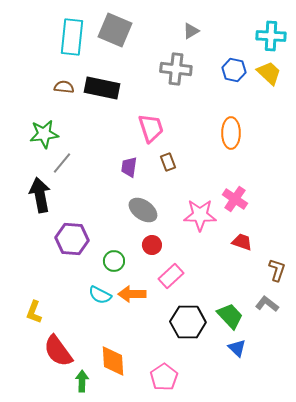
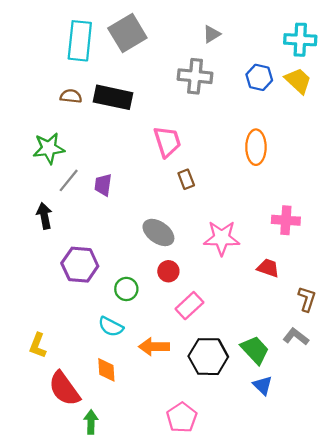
gray square: (115, 30) -> (127, 33), turned 36
purple trapezoid: (129, 167) -> (103, 185), moved
black arrow: (40, 195) -> (44, 216), size x0.7
pink cross: (235, 199) -> (286, 220), moved, turned -30
orange arrow: (132, 294) -> (154, 347), moved
orange diamond: (113, 361) -> (106, 370), moved, size x0.7

